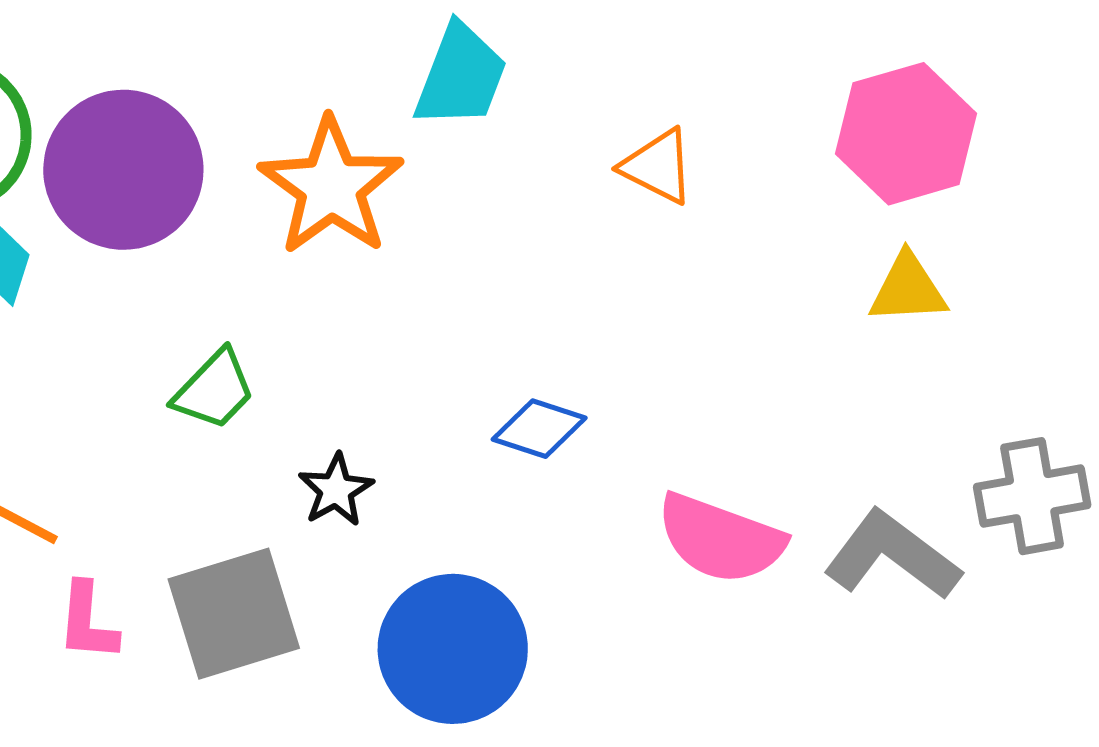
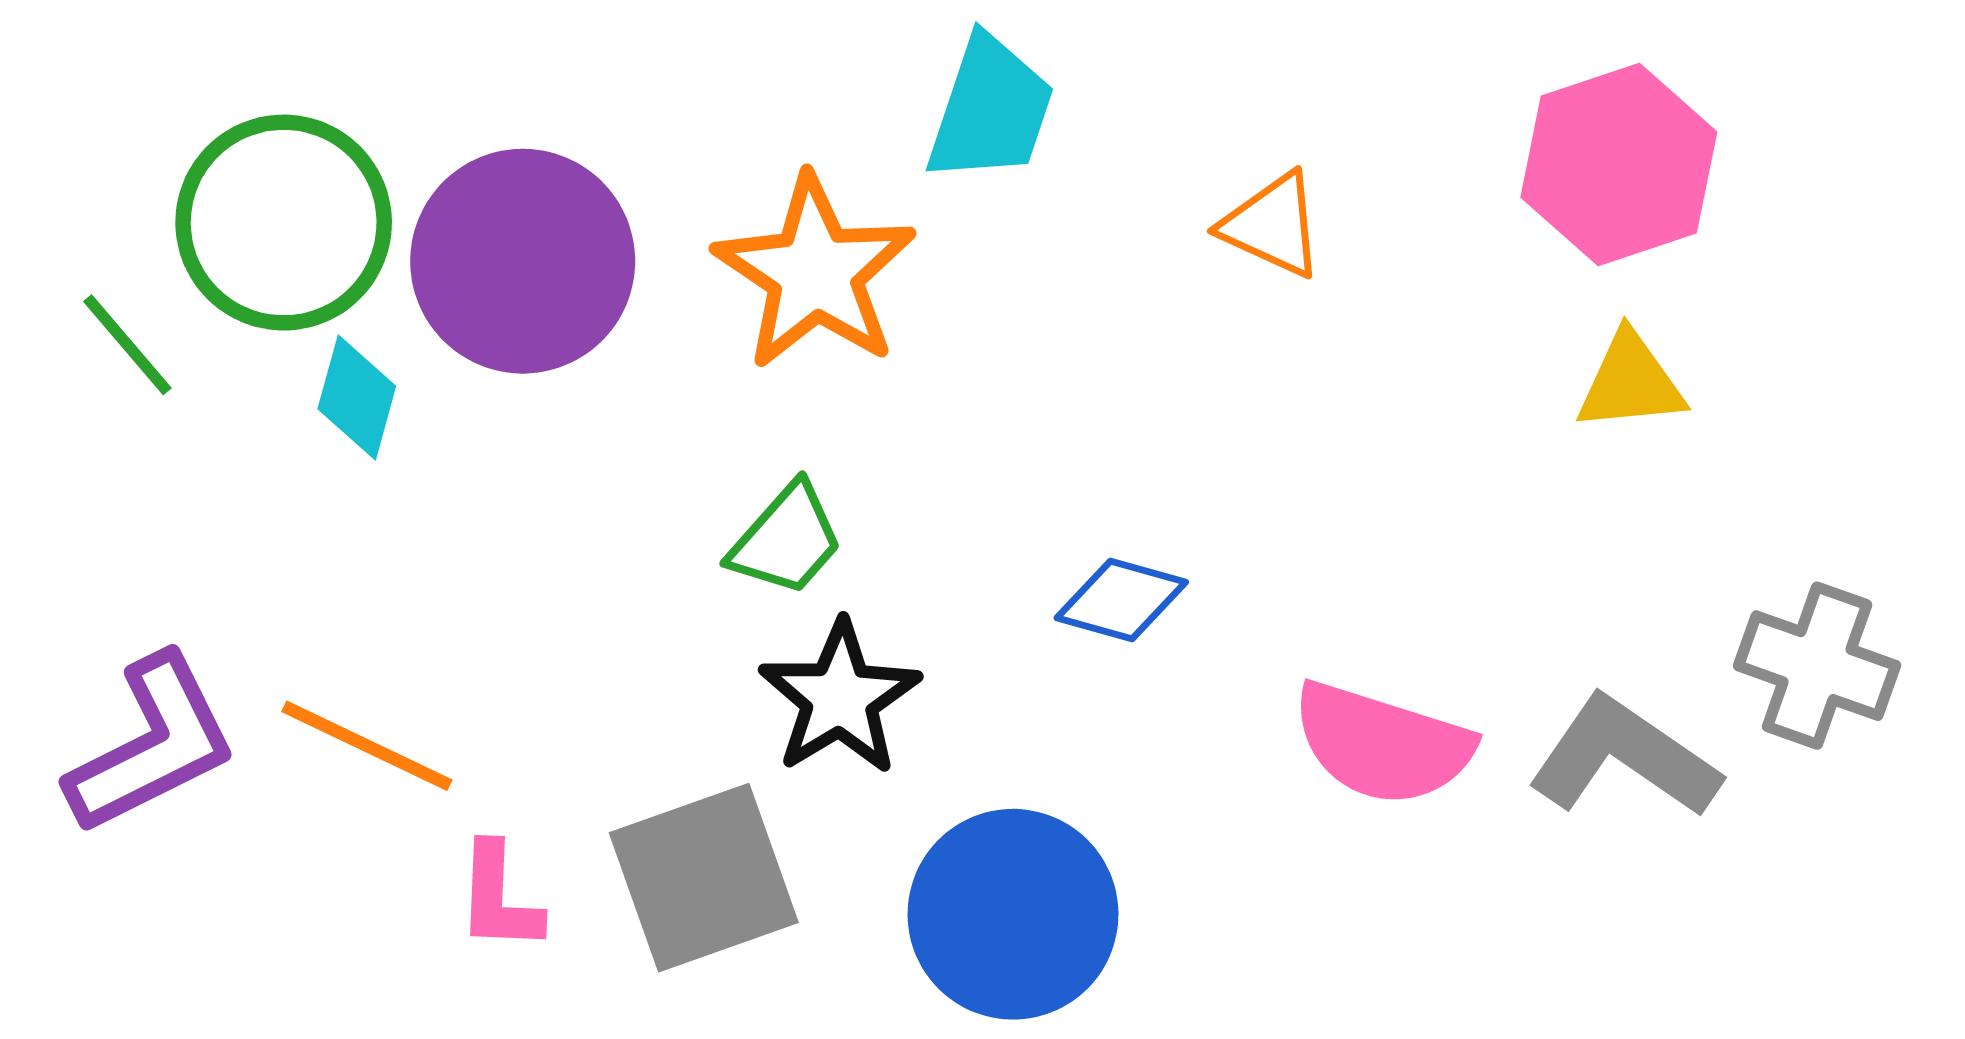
green trapezoid: (214, 390) -> (786, 540), moved
black star: (336, 490) -> (840, 698), size x1.5
gray cross: (1032, 496) -> (1817, 666), turned 32

